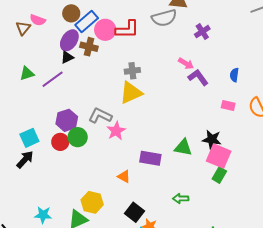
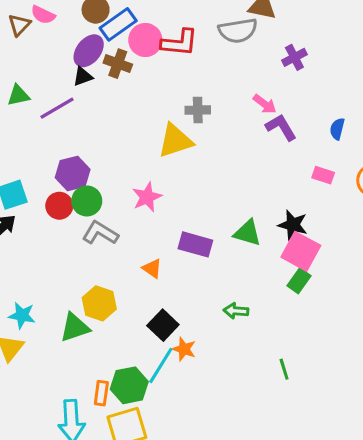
gray cross: (132, 71) -> (198, 110), moved
gray L-shape: (100, 116) -> (100, 233), moved

